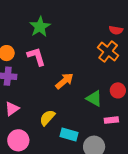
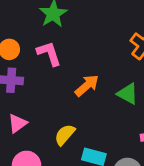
green triangle: (94, 99) -> (128, 94), moved

